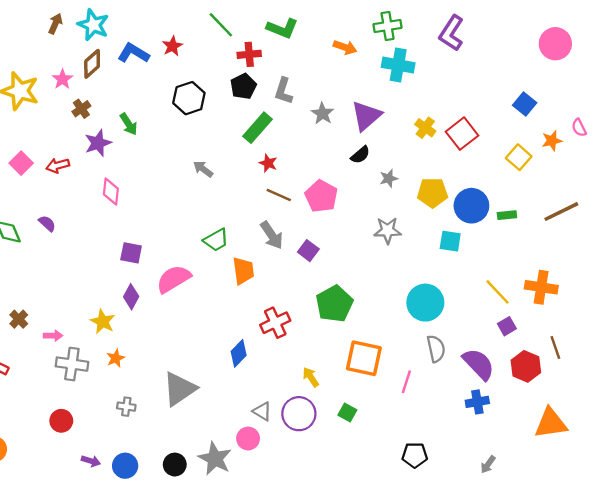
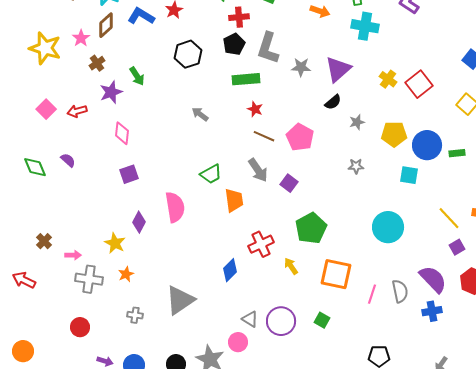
gray L-shape: (284, 91) -> (268, 48), size x1.4
gray star: (323, 113) -> (301, 67), turned -30
green rectangle: (257, 128) -> (246, 79), turned 44
gray star: (388, 230) -> (356, 166), size x0.7
purple square: (131, 253) -> (129, 174), moved, turned -30
pink semicircle: (174, 279) -> (175, 207), turned 112
gray semicircle: (436, 349) -> (400, 291), moved
yellow arrow: (311, 377) -> (291, 266), moved

